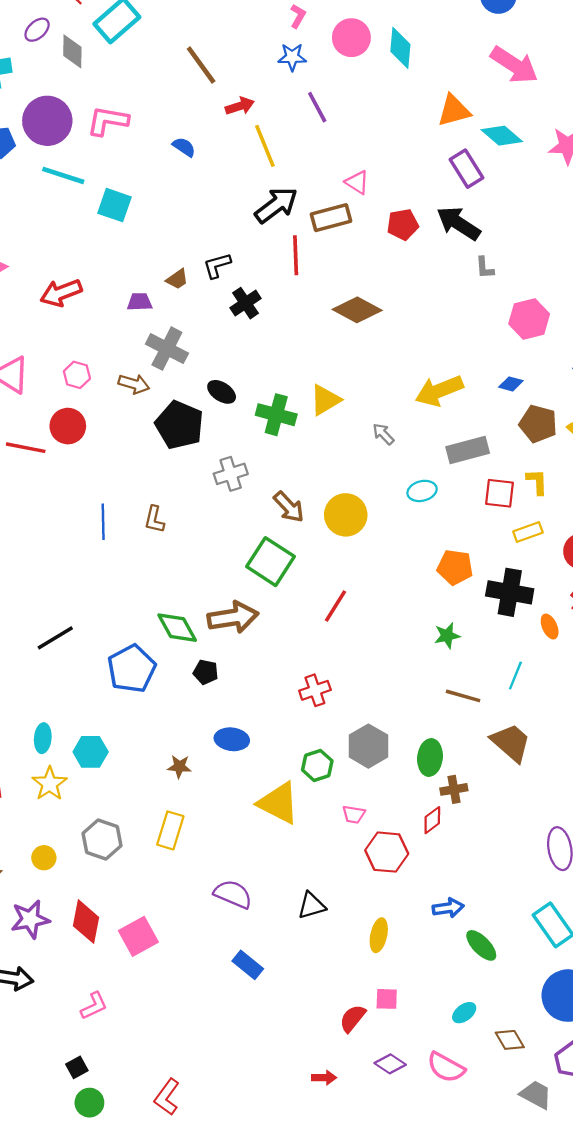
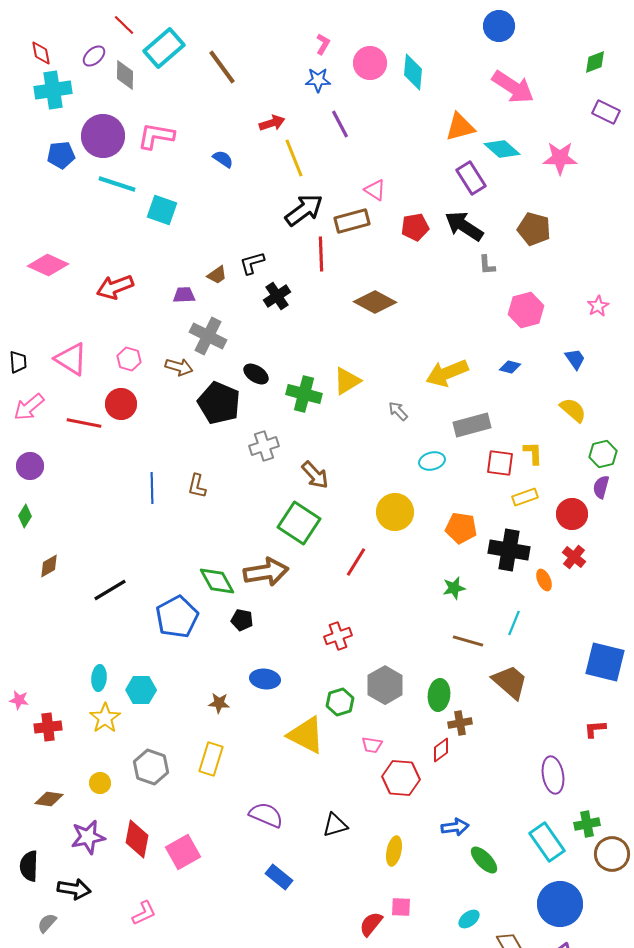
brown line: (201, 65) -> (222, 67), moved
brown pentagon: (538, 424) -> (534, 229), moved
yellow circle: (346, 515) -> (395, 512), moved

